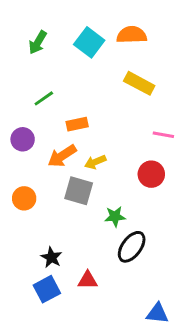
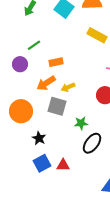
purple circle: (23, 139) -> (20, 64), moved
orange circle: (24, 198) -> (21, 111), size x1.5
black star: (51, 257) -> (39, 138), moved
blue square: (47, 289) -> (42, 163), moved

